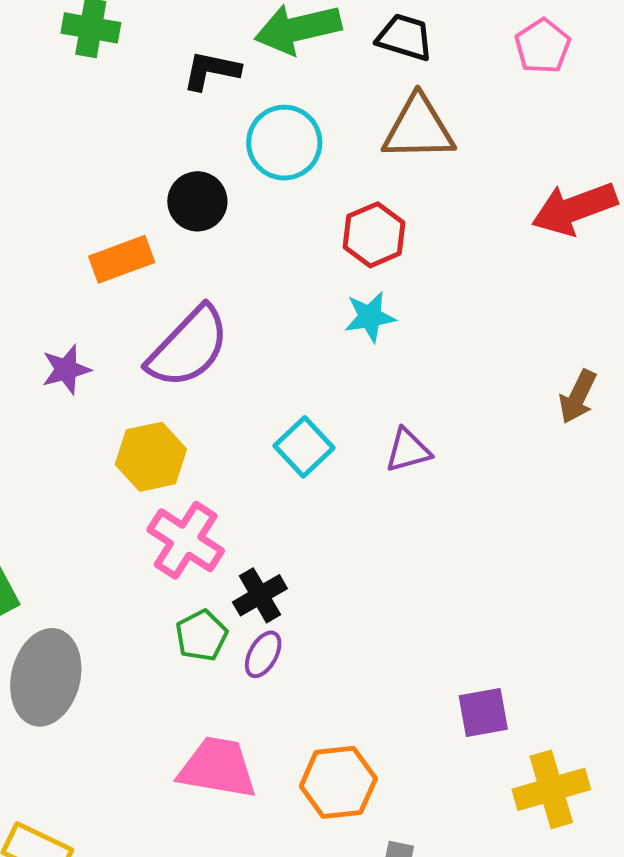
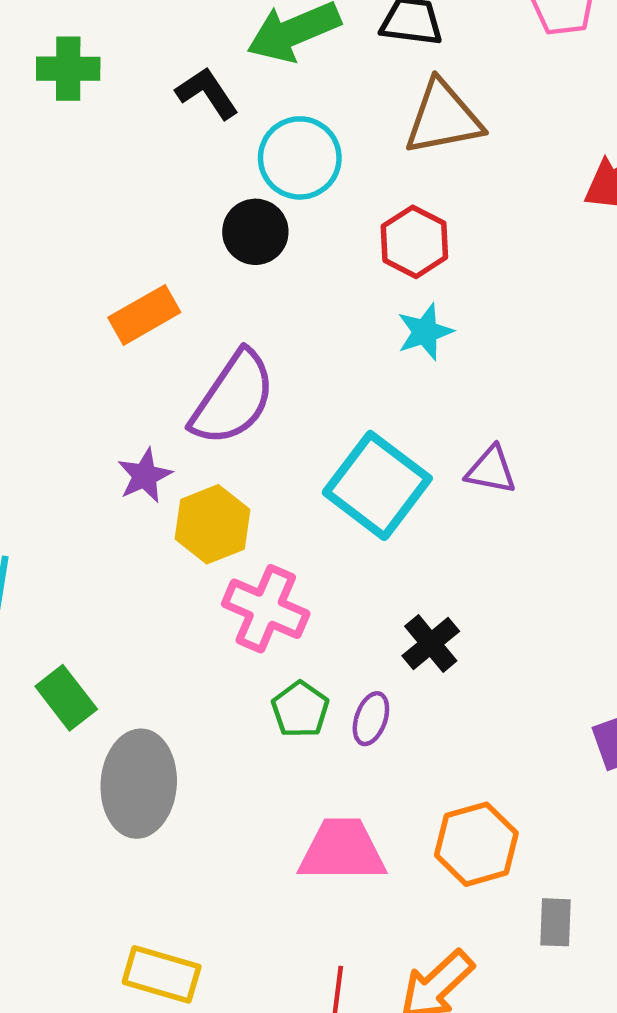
black L-shape: (211, 71) -> (207, 93), turned 54
black circle: (197, 201) -> (255, 232), moved
purple star: (66, 370) -> (145, 476), moved
cyan square: (304, 447) -> (377, 485), size x1.6
purple triangle: (408, 450) -> (491, 470), turned 36
black cross: (260, 595) -> (431, 643), moved

